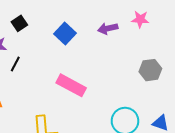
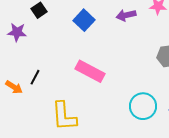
black line: (15, 64) -> (35, 77), moved

